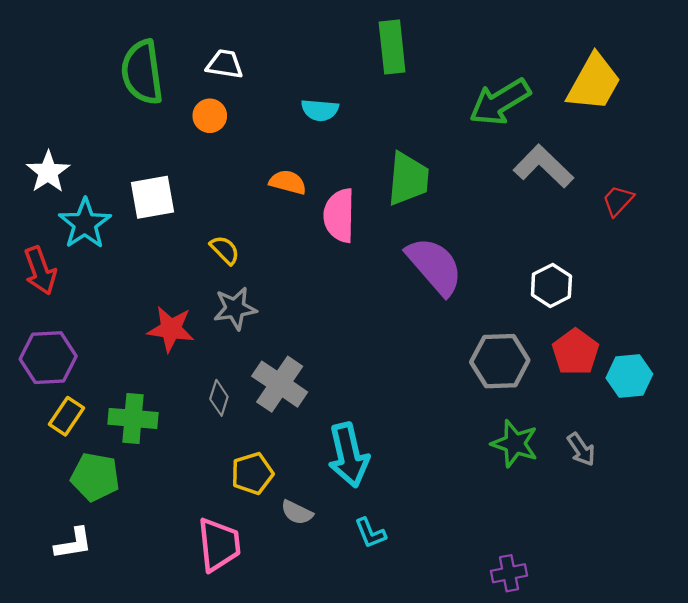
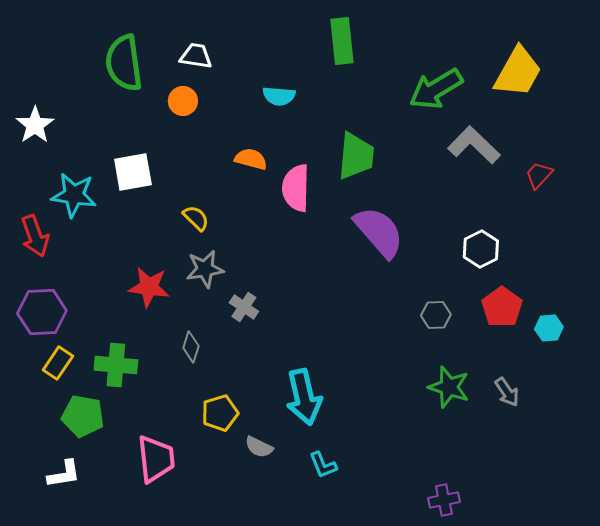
white star: (48, 172) -> (35, 125), moved
cyan star: (85, 224) -> (74, 195), turned -30
gray hexagon: (500, 361) -> (436, 315), size x0.6
cyan hexagon: (629, 376) -> (549, 328), size x0.7
gray cross: (280, 384) -> (244, 307), moved, size x0.6
pink trapezoid: (219, 545) -> (156, 459), moved

